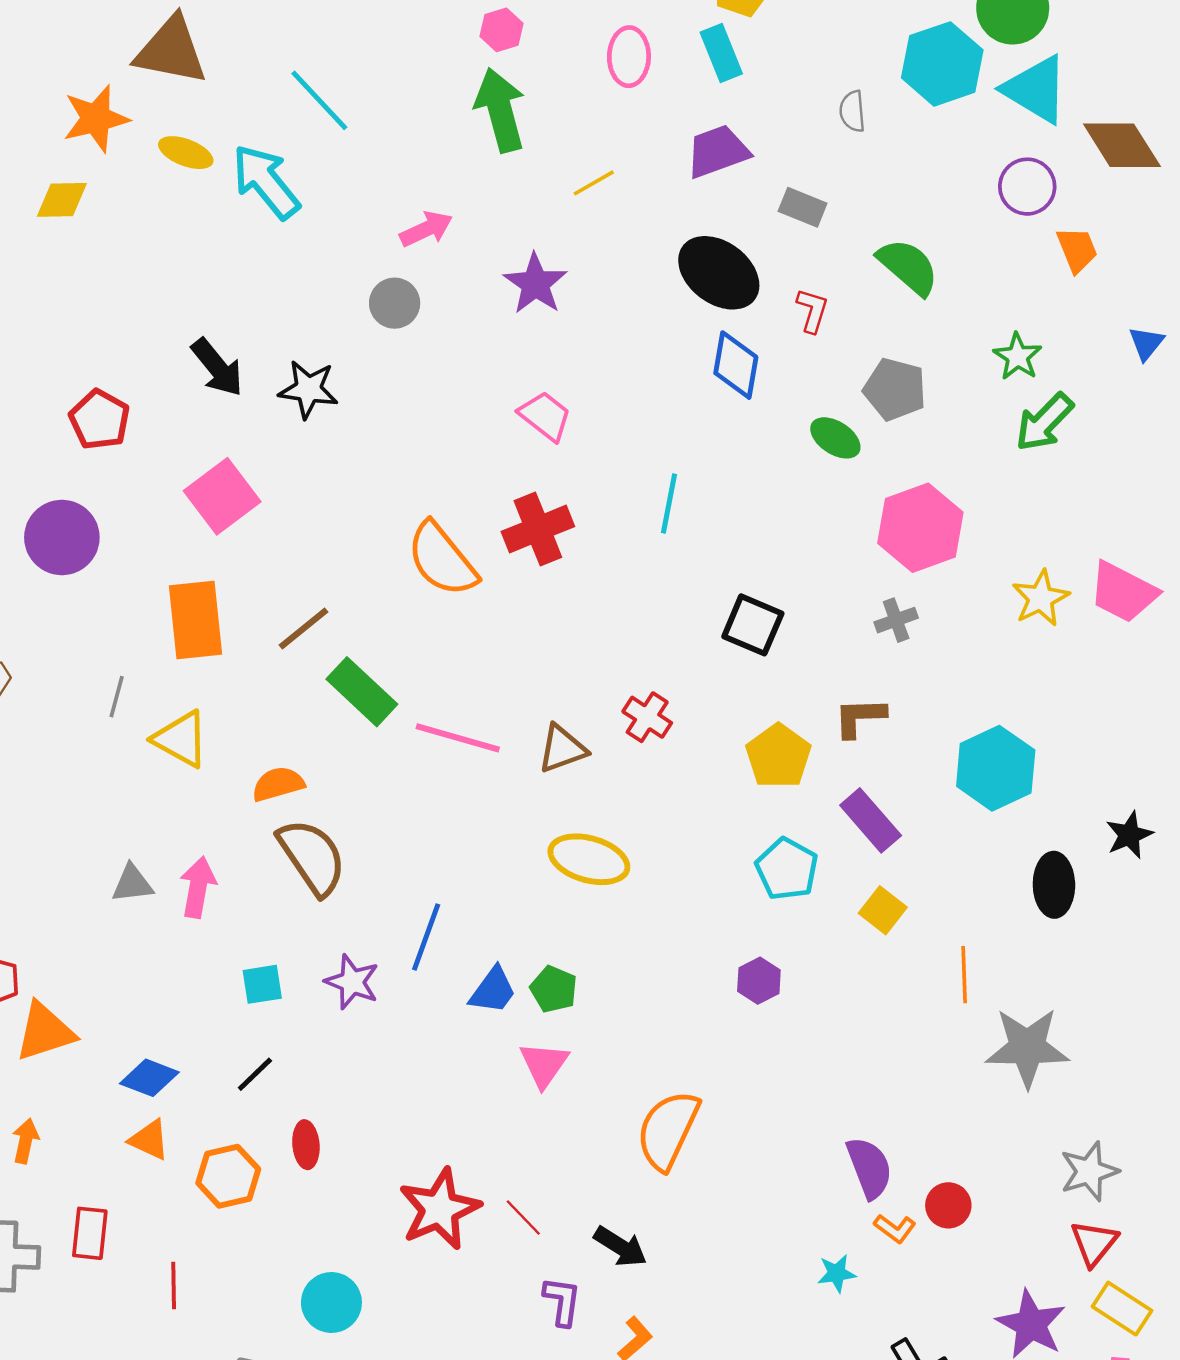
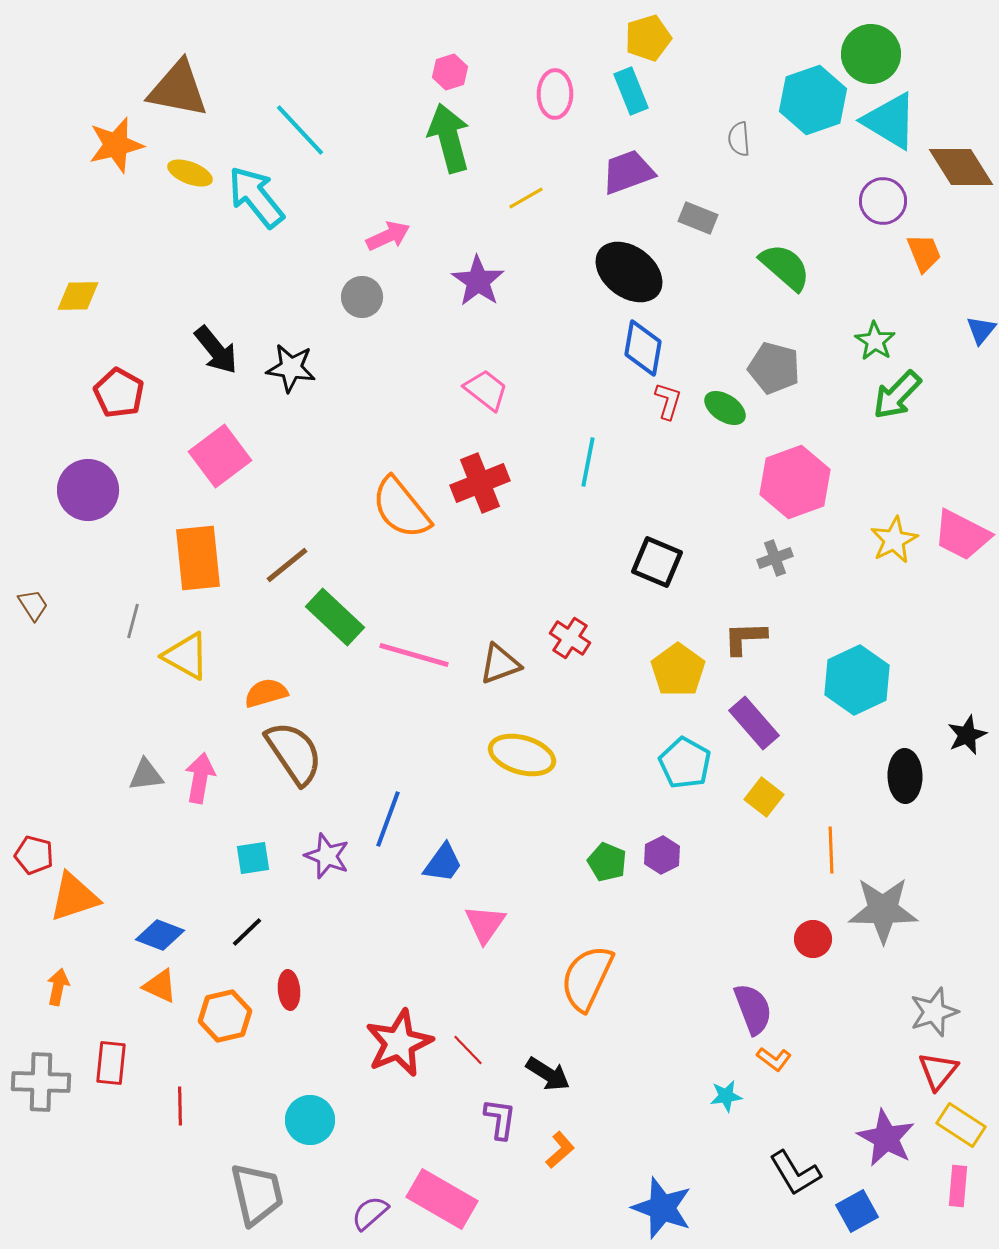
yellow diamond: (62, 200) -> (78, 296), moved
red L-shape: (812, 310) -> (668, 401), moved
green pentagon: (554, 989) -> (607, 862), moved
red circle: (948, 1205) -> (813, 939), moved

